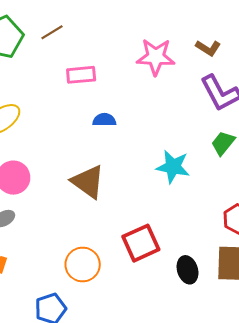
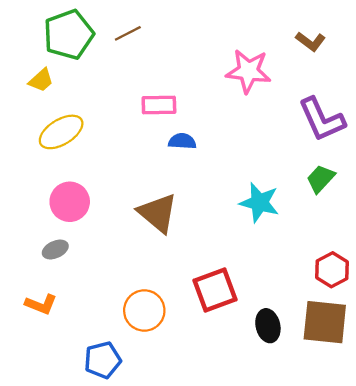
brown L-shape: (208, 48) -> (311, 41), moved
pink rectangle: (81, 75) -> (159, 105), moved

